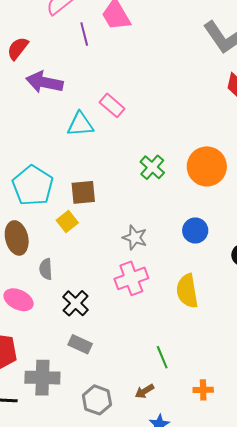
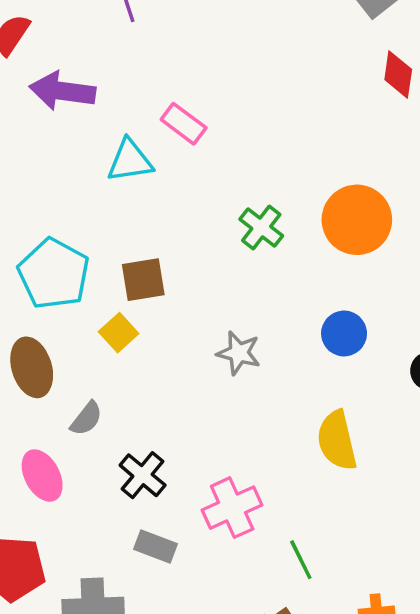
gray semicircle: (46, 269) -> (86, 419), turned -135
pink cross: (131, 278) -> (232, 508), moved
pink ellipse: (19, 300) -> (42, 476), turned 40

